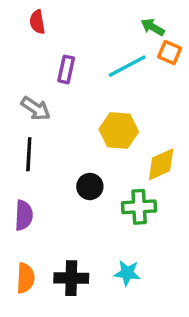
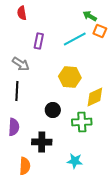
orange semicircle: (25, 278) -> (25, 166), moved
black cross: (71, 278) -> (42, 142), moved

